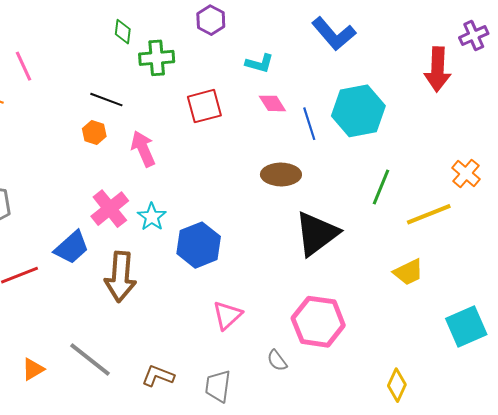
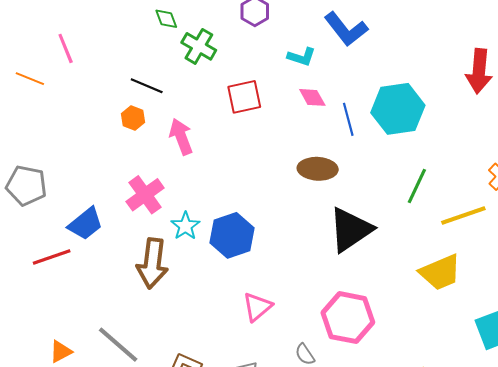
green diamond: (123, 32) -> (166, 19), turned -30
blue L-shape: (334, 34) -> (346, 29), moved
green cross: (157, 58) -> (199, 46), turned 32
cyan star: (152, 217) -> (185, 226), moved
blue trapezoid: (72, 247) -> (85, 224), moved
yellow trapezoid: (408, 272) -> (440, 272), size x1.4

